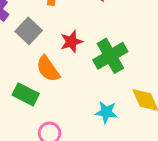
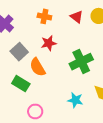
gray square: (29, 31) -> (19, 52), moved
red star: (71, 42) -> (49, 43), moved

